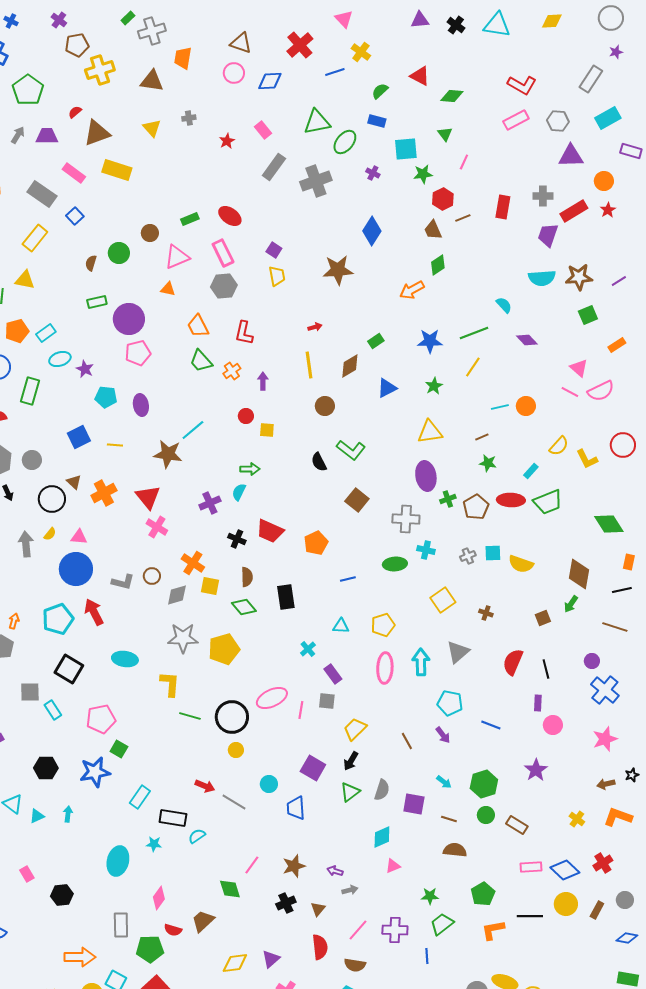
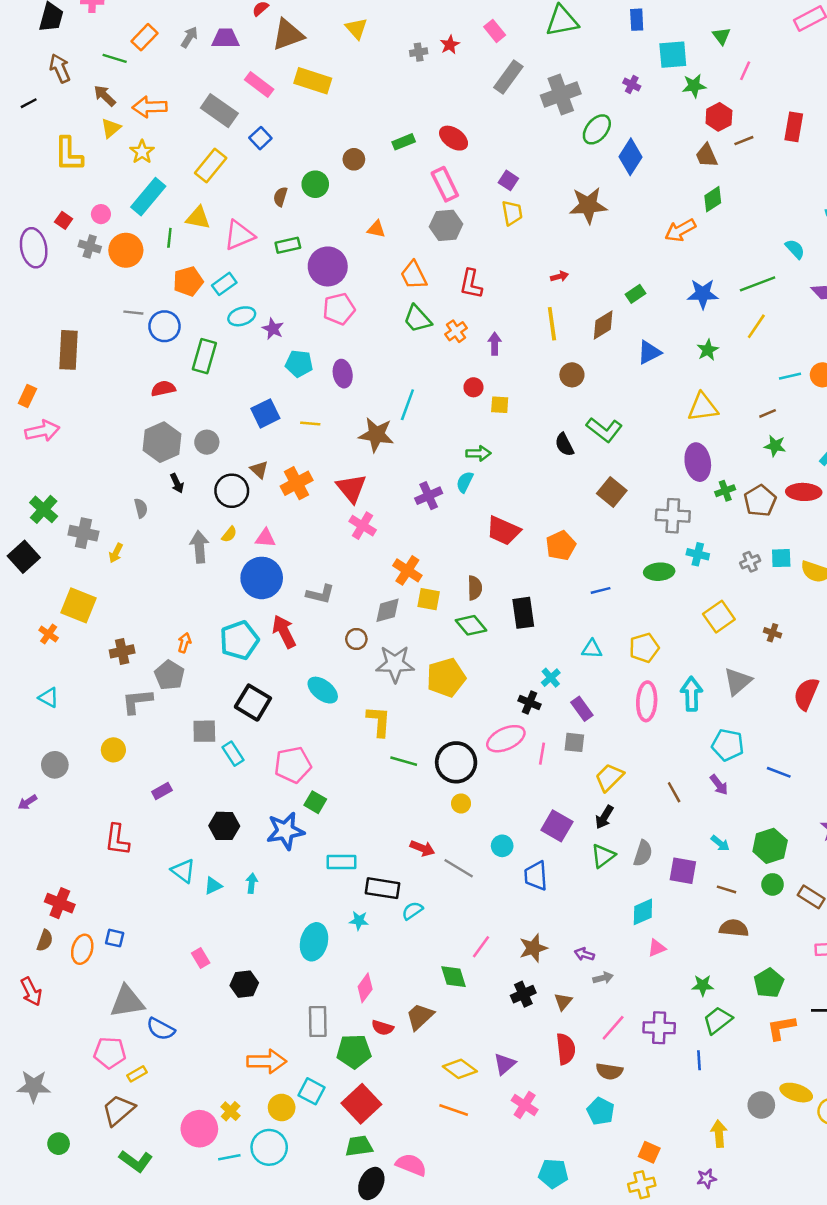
gray cross: (189, 118) -> (419, 52), moved
blue rectangle: (377, 121) -> (637, 20), turned 72
green ellipse: (345, 142) -> (597, 129), moved
pink triangle: (177, 257) -> (239, 235), moved
cyan line: (193, 430) -> (407, 405), turned -30
black cross: (237, 539) -> (530, 703), moved
brown circle: (152, 576) -> (356, 639), moved
cyan ellipse: (125, 659) -> (323, 690), turned 30
cyan rectangle: (140, 797) -> (341, 862), turned 55
yellow diamond: (235, 963) -> (460, 1069), turned 44

